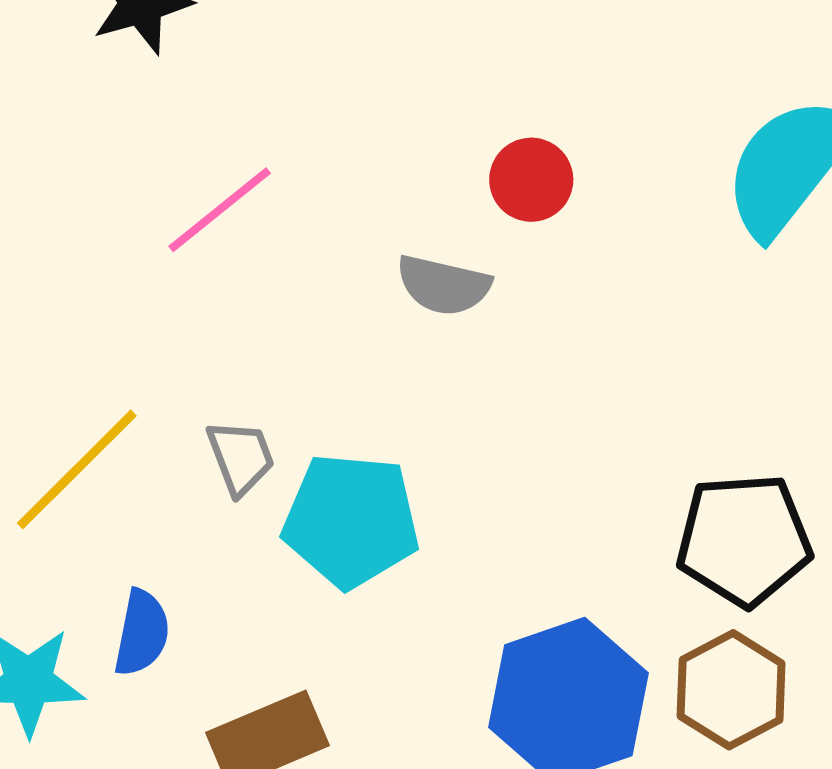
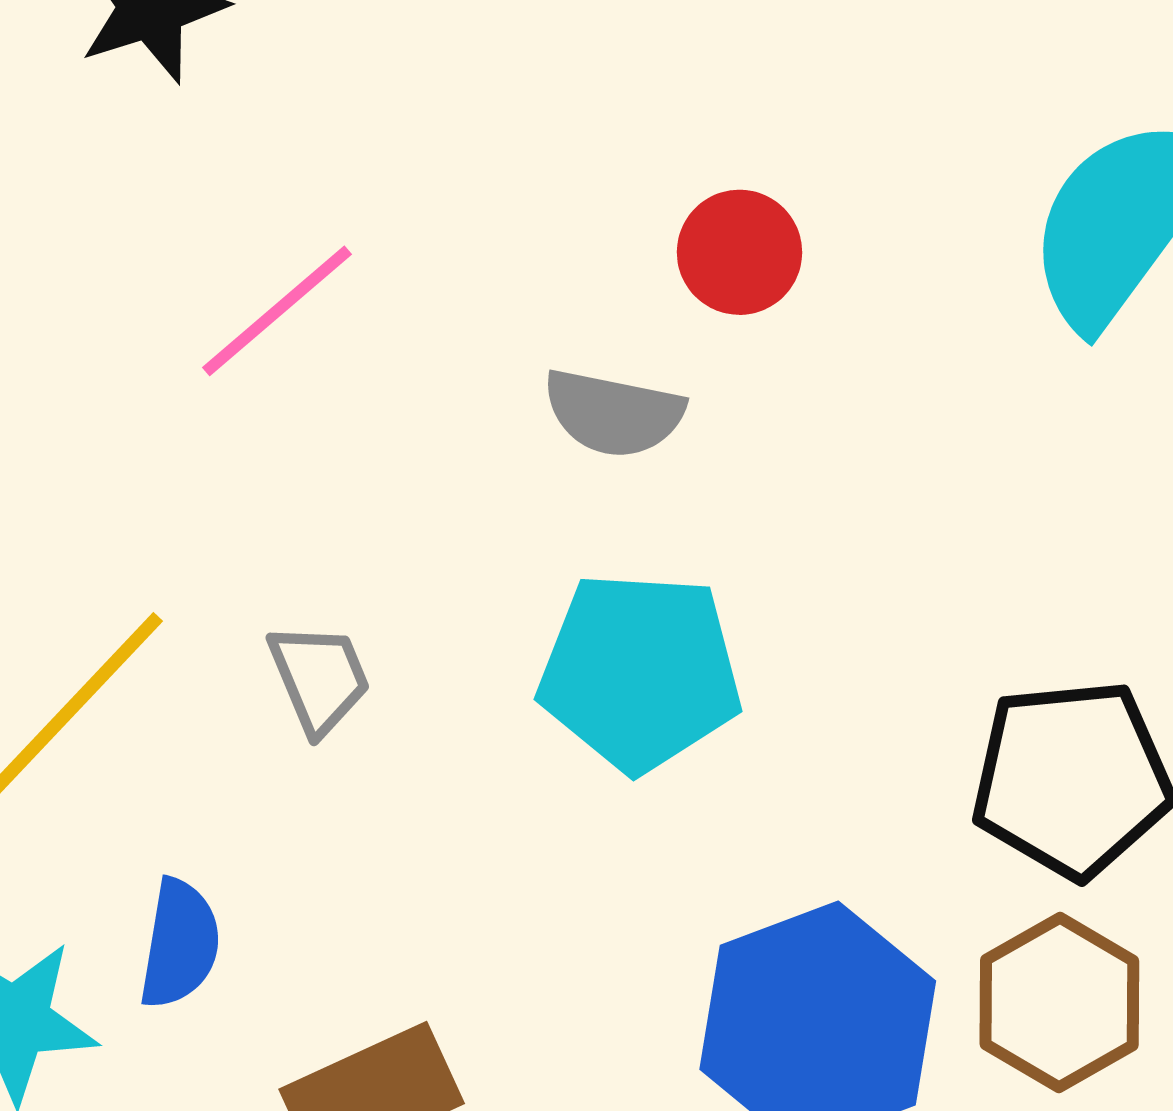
cyan pentagon: (351, 520) -> (640, 672), moved

